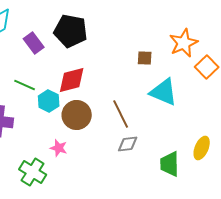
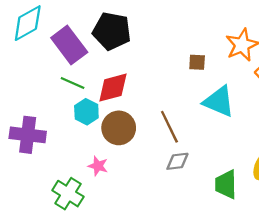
purple rectangle: (34, 43) -> (69, 45), size x1.5
green line: (25, 85) -> (73, 83), moved

